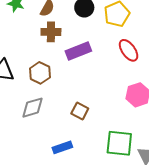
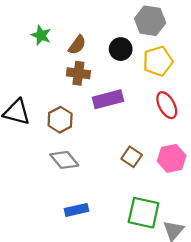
gray diamond: (32, 108) -> (64, 160), moved, turned 60
brown square: (80, 111) -> (132, 157), moved

